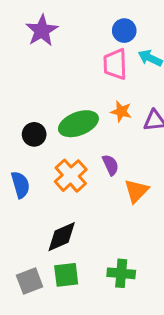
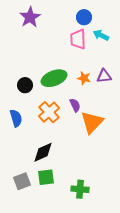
orange star: (121, 111) -> (84, 78), moved
orange triangle: (136, 191) -> (92, 122), size x1.4
green cross: (121, 273) -> (80, 189), moved

